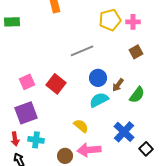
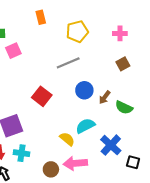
yellow pentagon: (110, 20) -> (77, 31), moved
pink square: (27, 82) -> (13, 51), moved
green semicircle: (137, 95) -> (124, 108), turned 78
cyan semicircle: (99, 100) -> (85, 126), moved
black square: (146, 149) -> (133, 162), turned -32

